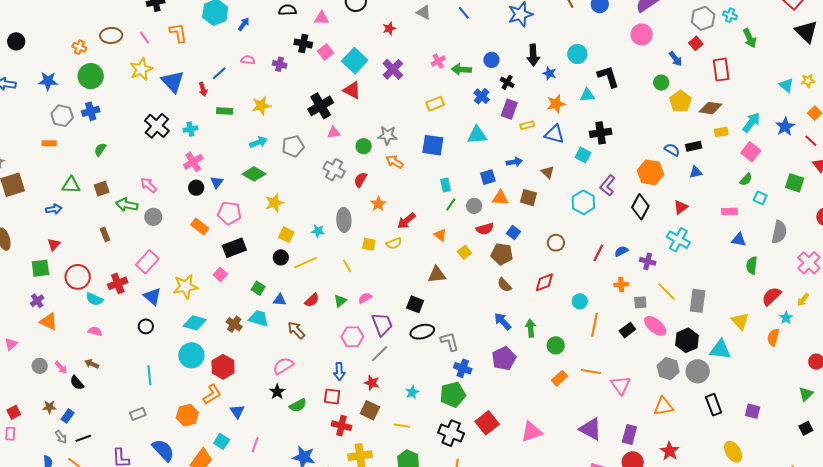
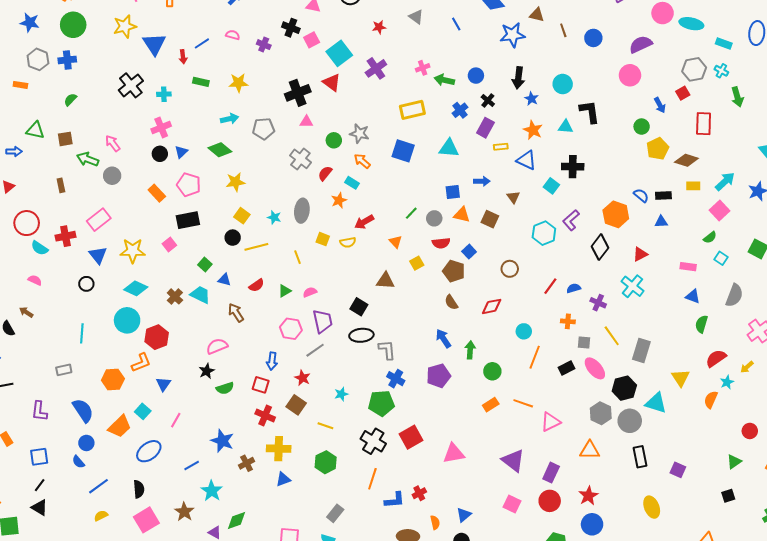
yellow rectangle: (435, 104) -> (412, 110), size x1.4
orange star: (556, 104) -> (533, 130), turned 30
cyan rectangle: (446, 185) -> (352, 183), moved, turned -56
pink triangle: (621, 385) -> (551, 422), turned 30

